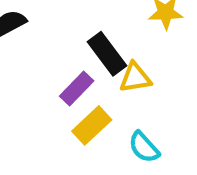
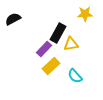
black rectangle: (107, 54) -> (58, 33), turned 66

